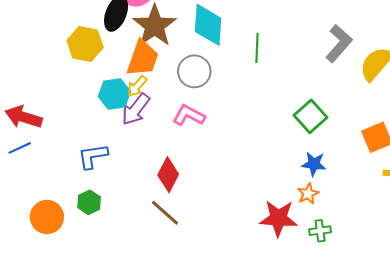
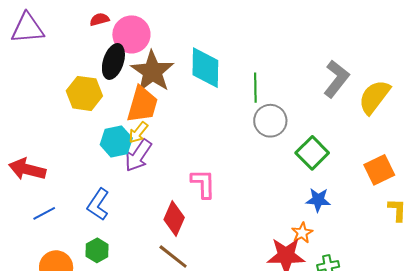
gray circle: (194, 71) -> (270, 121), moved
pink L-shape: (189, 115) -> (203, 184), moved, turned 64
blue line: (20, 148) -> (44, 213), moved
blue L-shape: (93, 156) -> (98, 204), turned -44
orange star: (308, 194) -> (302, 233), moved

